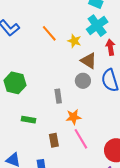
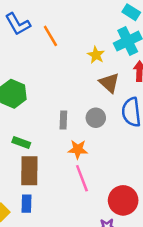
orange line: (49, 33) -> (50, 36), moved
gray circle: (83, 81) -> (96, 118), moved
brown rectangle: (54, 140) -> (29, 171), moved, size x1.6

